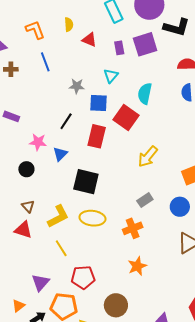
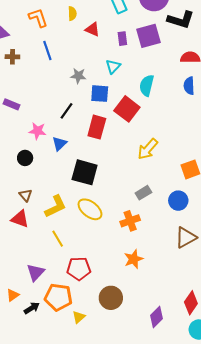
yellow ellipse: (92, 218) -> (90, 209), turned 30

